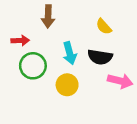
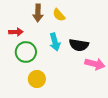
yellow semicircle: (104, 27) -> (59, 15), moved
yellow circle: (67, 85) -> (37, 79), moved

